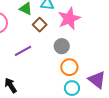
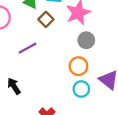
gray circle: (62, 46) -> (86, 40), moved

